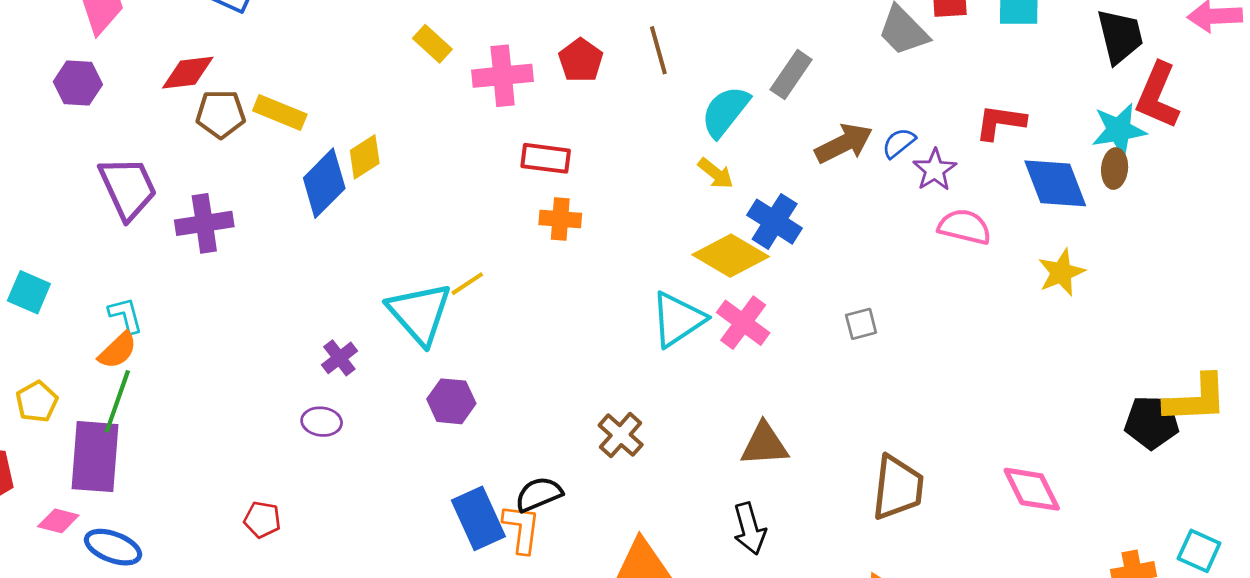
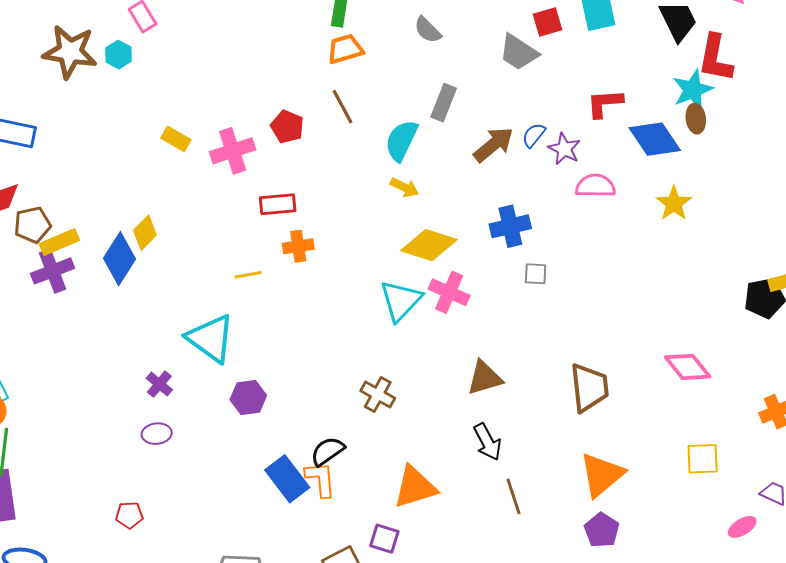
yellow rectangle: (280, 112) -> (59, 242), moved, turned -33
blue cross: (775, 222) -> (510, 226), moved, turned -33
purple cross: (204, 223) -> (52, 271), moved
yellow line: (467, 284) -> (248, 275), moved, turned 36
gray square: (861, 324) -> (536, 274), turned 30

